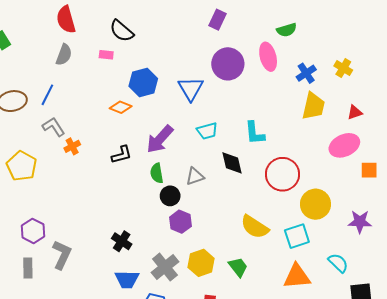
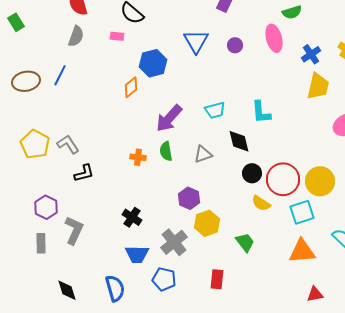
purple circle: (228, 64) -> (235, 45), size x0.5
blue triangle: (191, 89) -> (196, 41), moved
orange diamond: (121, 107) -> (131, 87), turned -60
gray L-shape: (54, 127) -> (68, 144), moved
orange cross: (72, 146) -> (138, 157), moved, turned 35
black L-shape: (122, 155) -> (84, 173), moved
red circle: (282, 174) -> (283, 179), moved
black circle: (170, 196) -> (252, 173), moved
yellow semicircle: (255, 227) -> (261, 203), size x0.7
yellow hexagon: (201, 263) -> (207, 223), moved

